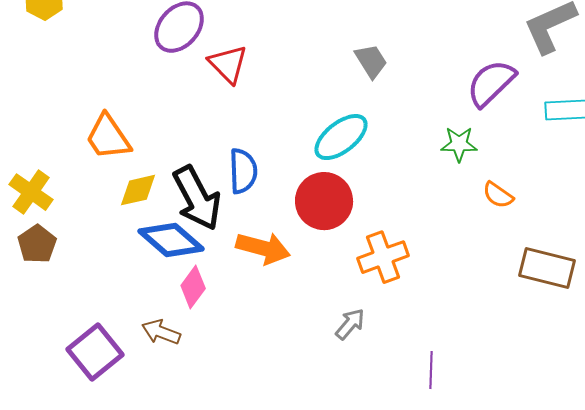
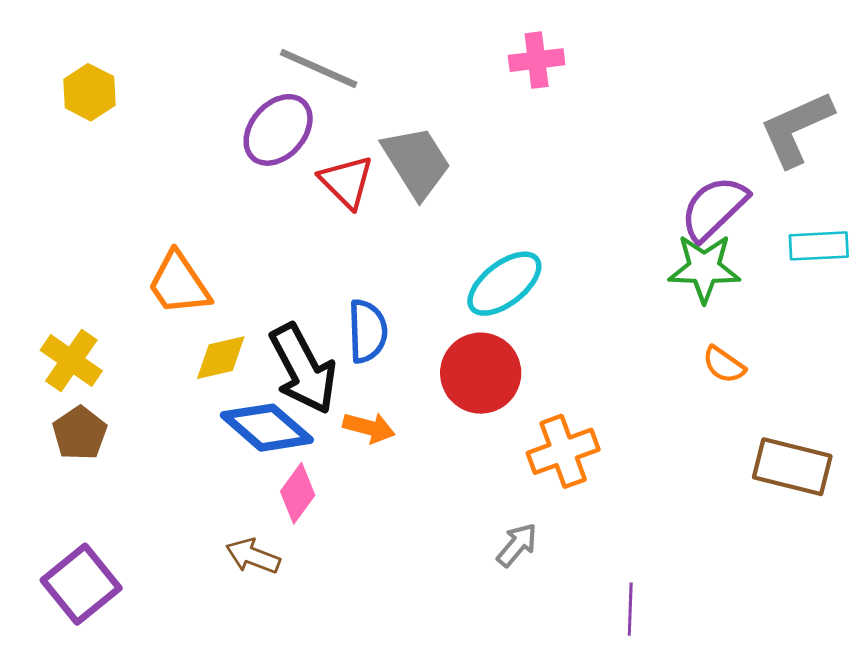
gray trapezoid: (371, 61) -> (416, 162), moved, size x1.5
green star: (459, 144) -> (704, 268), moved, size x1.4
orange arrow: (263, 248) -> (369, 428), moved, size x0.7
purple square: (95, 352) -> (81, 584), moved

